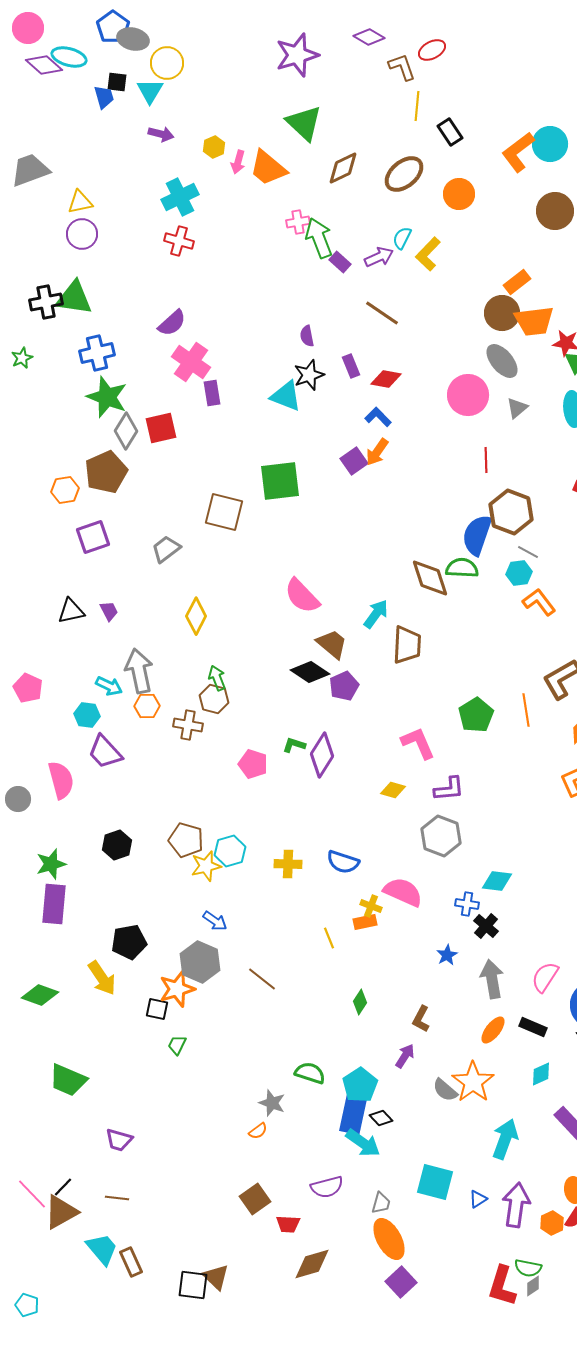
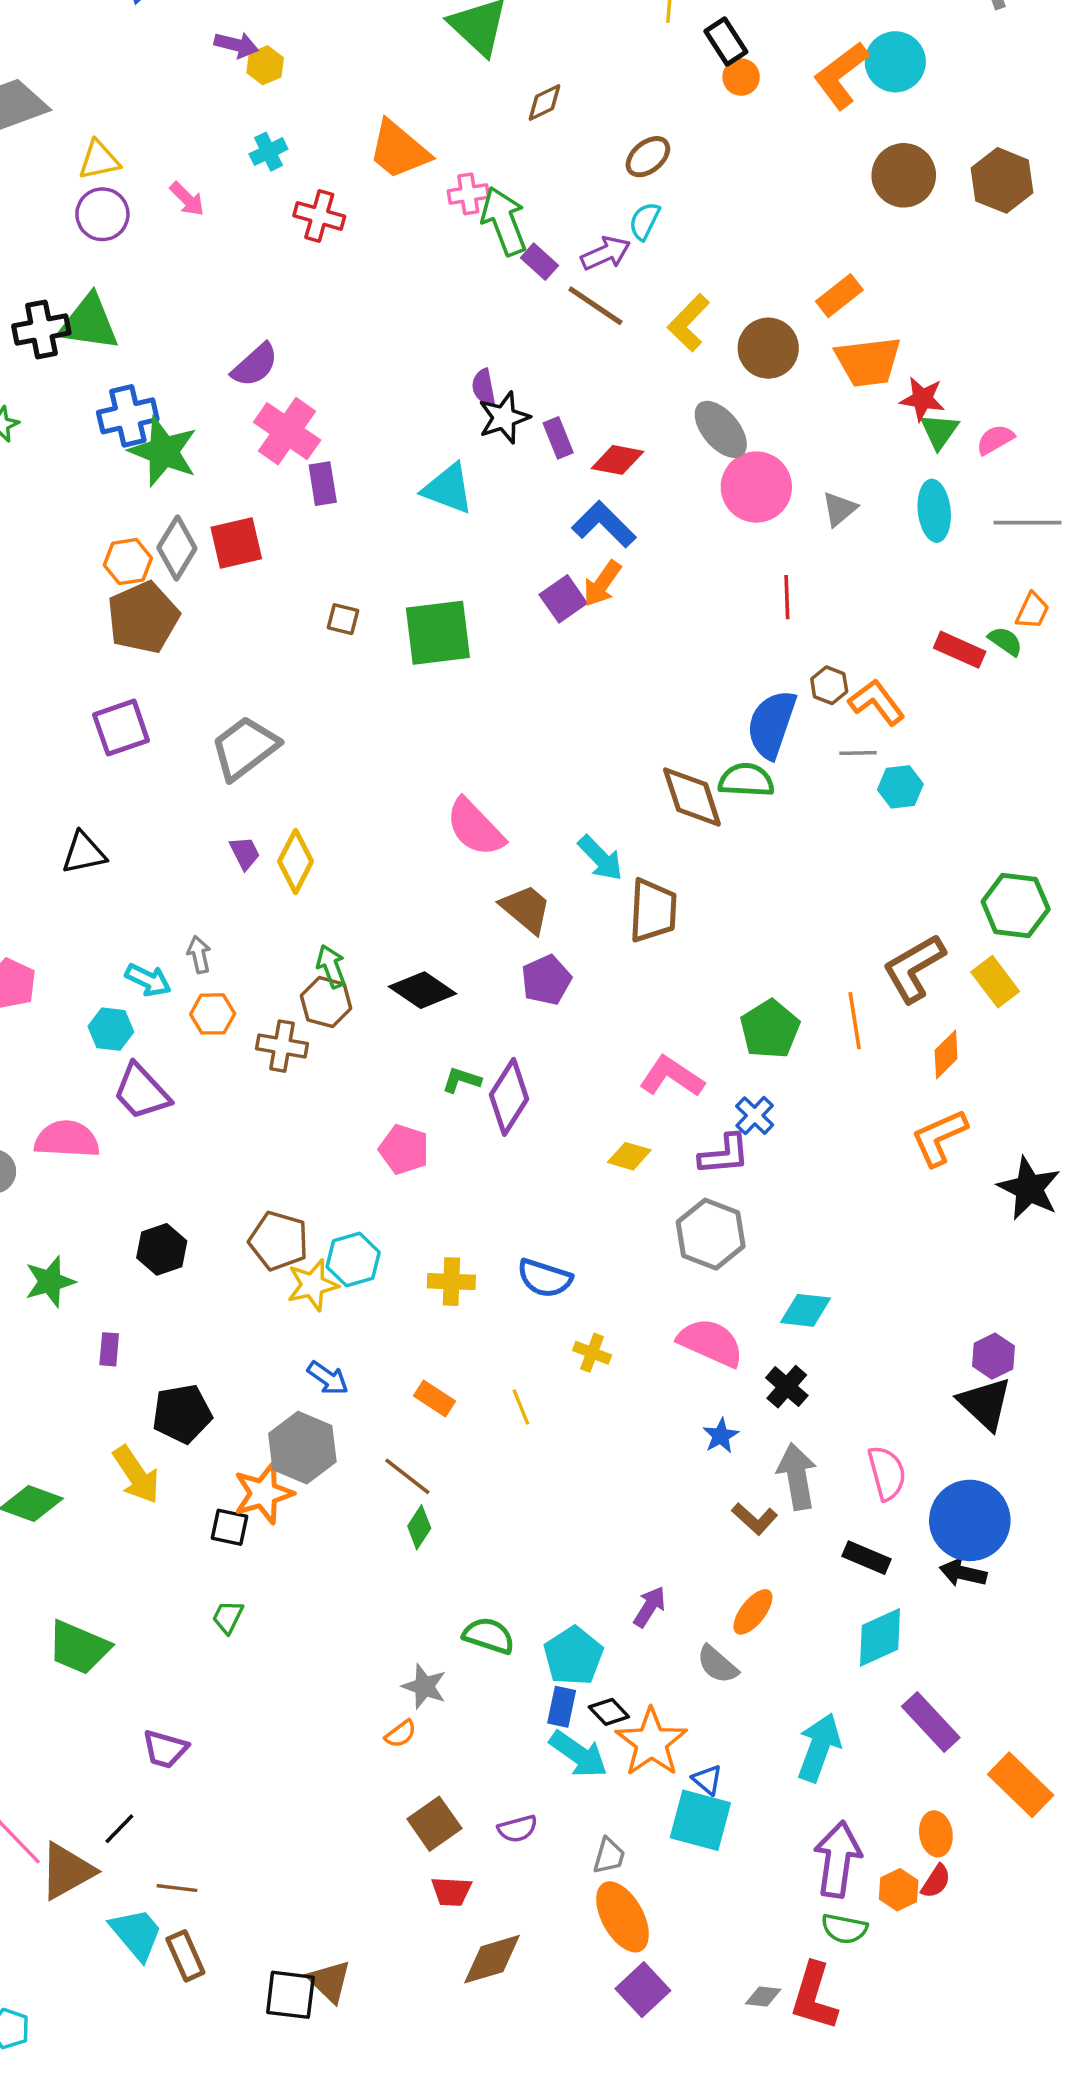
yellow hexagon: (214, 147) -> (265, 65), moved
pink arrow: (238, 162) -> (187, 199), moved, turned -60
orange trapezoid: (268, 168) -> (399, 150), moved
brown diamond: (343, 168) -> (545, 102), size x0.7
brown ellipse: (404, 174) -> (648, 157), moved, size x0.7
orange circle: (459, 194) -> (741, 77), moved, size x0.7
cyan cross: (180, 197) -> (268, 152), size x0.6
red cross: (179, 241) -> (319, 216), moved
yellow L-shape: (428, 254) -> (689, 323), moved
brown line: (382, 313) -> (595, 306), moved
brown circle: (502, 313) -> (768, 348), moved
gray ellipse: (502, 361) -> (721, 429), moved
black star: (309, 375) -> (504, 418), moved
green star: (107, 397) -> (163, 451), moved
blue L-shape: (378, 417) -> (604, 524), size x1.4
orange hexagon: (65, 490) -> (128, 562), moved
brown square: (224, 512) -> (343, 619), moved, size x0.5
brown hexagon: (511, 512) -> (829, 685), size x0.5
gray trapezoid: (166, 549) -> (245, 748), size x1.4
gray line: (528, 552) -> (858, 753), turned -30
cyan hexagon: (519, 573) -> (900, 787), moved
orange L-shape: (539, 602) -> (877, 702), moved
purple trapezoid: (109, 611) -> (245, 853), moved
cyan arrow: (376, 614) -> (600, 858), turned 100
gray arrow: (139, 671) -> (199, 955), size x0.5
black diamond: (310, 672) -> (423, 990), moved
pink L-shape: (418, 743) -> (672, 1077), turned -33
pink pentagon: (253, 764) -> (404, 1149), moved
pink semicircle: (61, 780) -> (67, 1139), turned -72
pink semicircle: (403, 892) -> (711, 1343), moved
purple rectangle: (54, 904) -> (109, 1349), moved, size x0.5
blue cross: (467, 904) -> (755, 1116), moved, turned 35
orange rectangle: (365, 922) -> (434, 1398), moved, turned 45
pink semicircle: (545, 977) -> (887, 1473), turned 132
green diamond: (360, 1002) -> (419, 1527), moved
brown L-shape: (421, 1019) -> (755, 1519), moved, turned -76
orange ellipse: (493, 1030) -> (753, 1612), moved
green trapezoid: (177, 1045) -> (228, 1617), moved
cyan diamond: (541, 1074) -> (880, 1637), size x1.5
orange star: (473, 1082) -> (651, 1742), moved
blue rectangle: (353, 1115) -> (562, 1707), size x0.6
black line: (63, 1187) -> (119, 1829), moved
purple semicircle: (327, 1187) -> (517, 1829), size x0.7
brown line: (117, 1198) -> (177, 1888), moved
brown square: (255, 1199) -> (434, 1824), moved
blue triangle: (478, 1199) -> (707, 1780), moved, turned -48
green semicircle: (528, 1268) -> (844, 1929), moved
gray diamond: (533, 1286) -> (763, 1996), moved, turned 40

